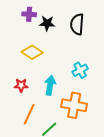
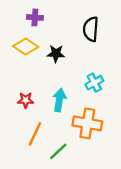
black star: (47, 23) -> (56, 54), moved
yellow diamond: (32, 52) -> (26, 47), moved

